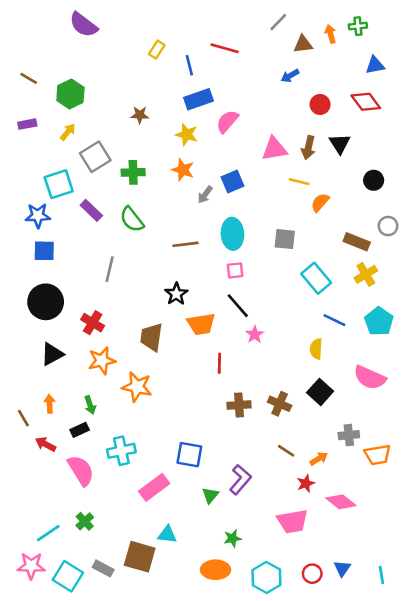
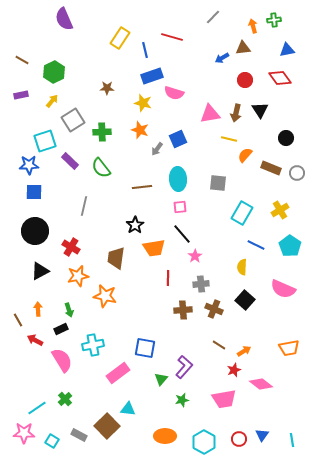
purple semicircle: (83, 25) -> (64, 19), turned 30
brown triangle: (303, 44) -> (243, 48), moved
yellow rectangle: (157, 50) -> (120, 38), size x1.5
pink semicircle: (227, 121) -> (174, 93), turned -114
brown rectangle: (357, 242) -> (271, 168), moved
cyan rectangle: (316, 278) -> (242, 213), turned 70
gray cross: (349, 435) -> (201, 284), moved
green star: (232, 538) -> (182, 400), moved
brown square: (140, 557) -> (107, 426), turned 30
cyan square: (68, 576) -> (52, 441), size x0.6

